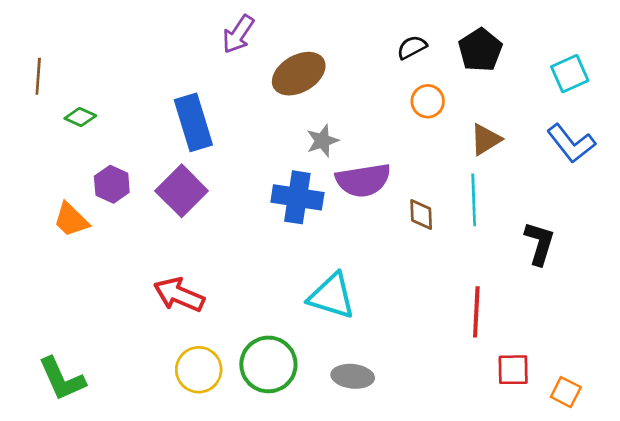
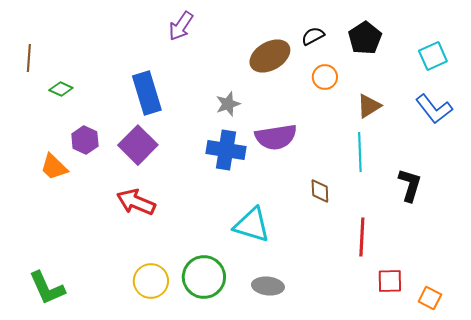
brown ellipse: (299, 74) -> (270, 56), moved
gray star: (322, 141) -> (228, 104), moved
brown diamond: (421, 214) -> (320, 191), moved
red arrow: (179, 295) -> (136, 202), moved

